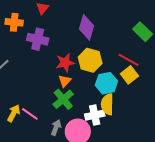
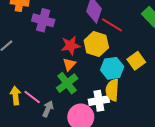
red line: (128, 60) -> (112, 25), moved
yellow arrow: (14, 113) -> (16, 96), turned -36
gray arrow: (56, 128) -> (48, 109), moved

